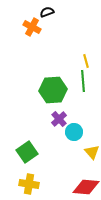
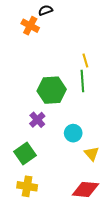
purple cross: (59, 119) -> (37, 120), moved

